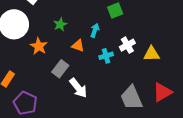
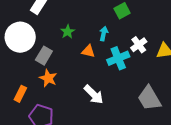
orange star: (39, 46) -> (48, 78), moved
cyan cross: (106, 56) -> (118, 58), size x1.5
gray rectangle: (60, 69) -> (44, 56), moved

